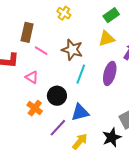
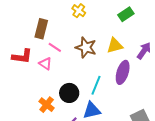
yellow triangle: (107, 39) -> (115, 46), moved
cyan line: (81, 74) -> (96, 85), moved
pink triangle: (32, 77) -> (45, 64), moved

